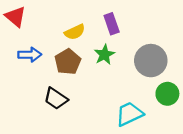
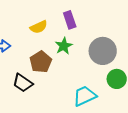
brown pentagon: (68, 62) -> (41, 62), moved

